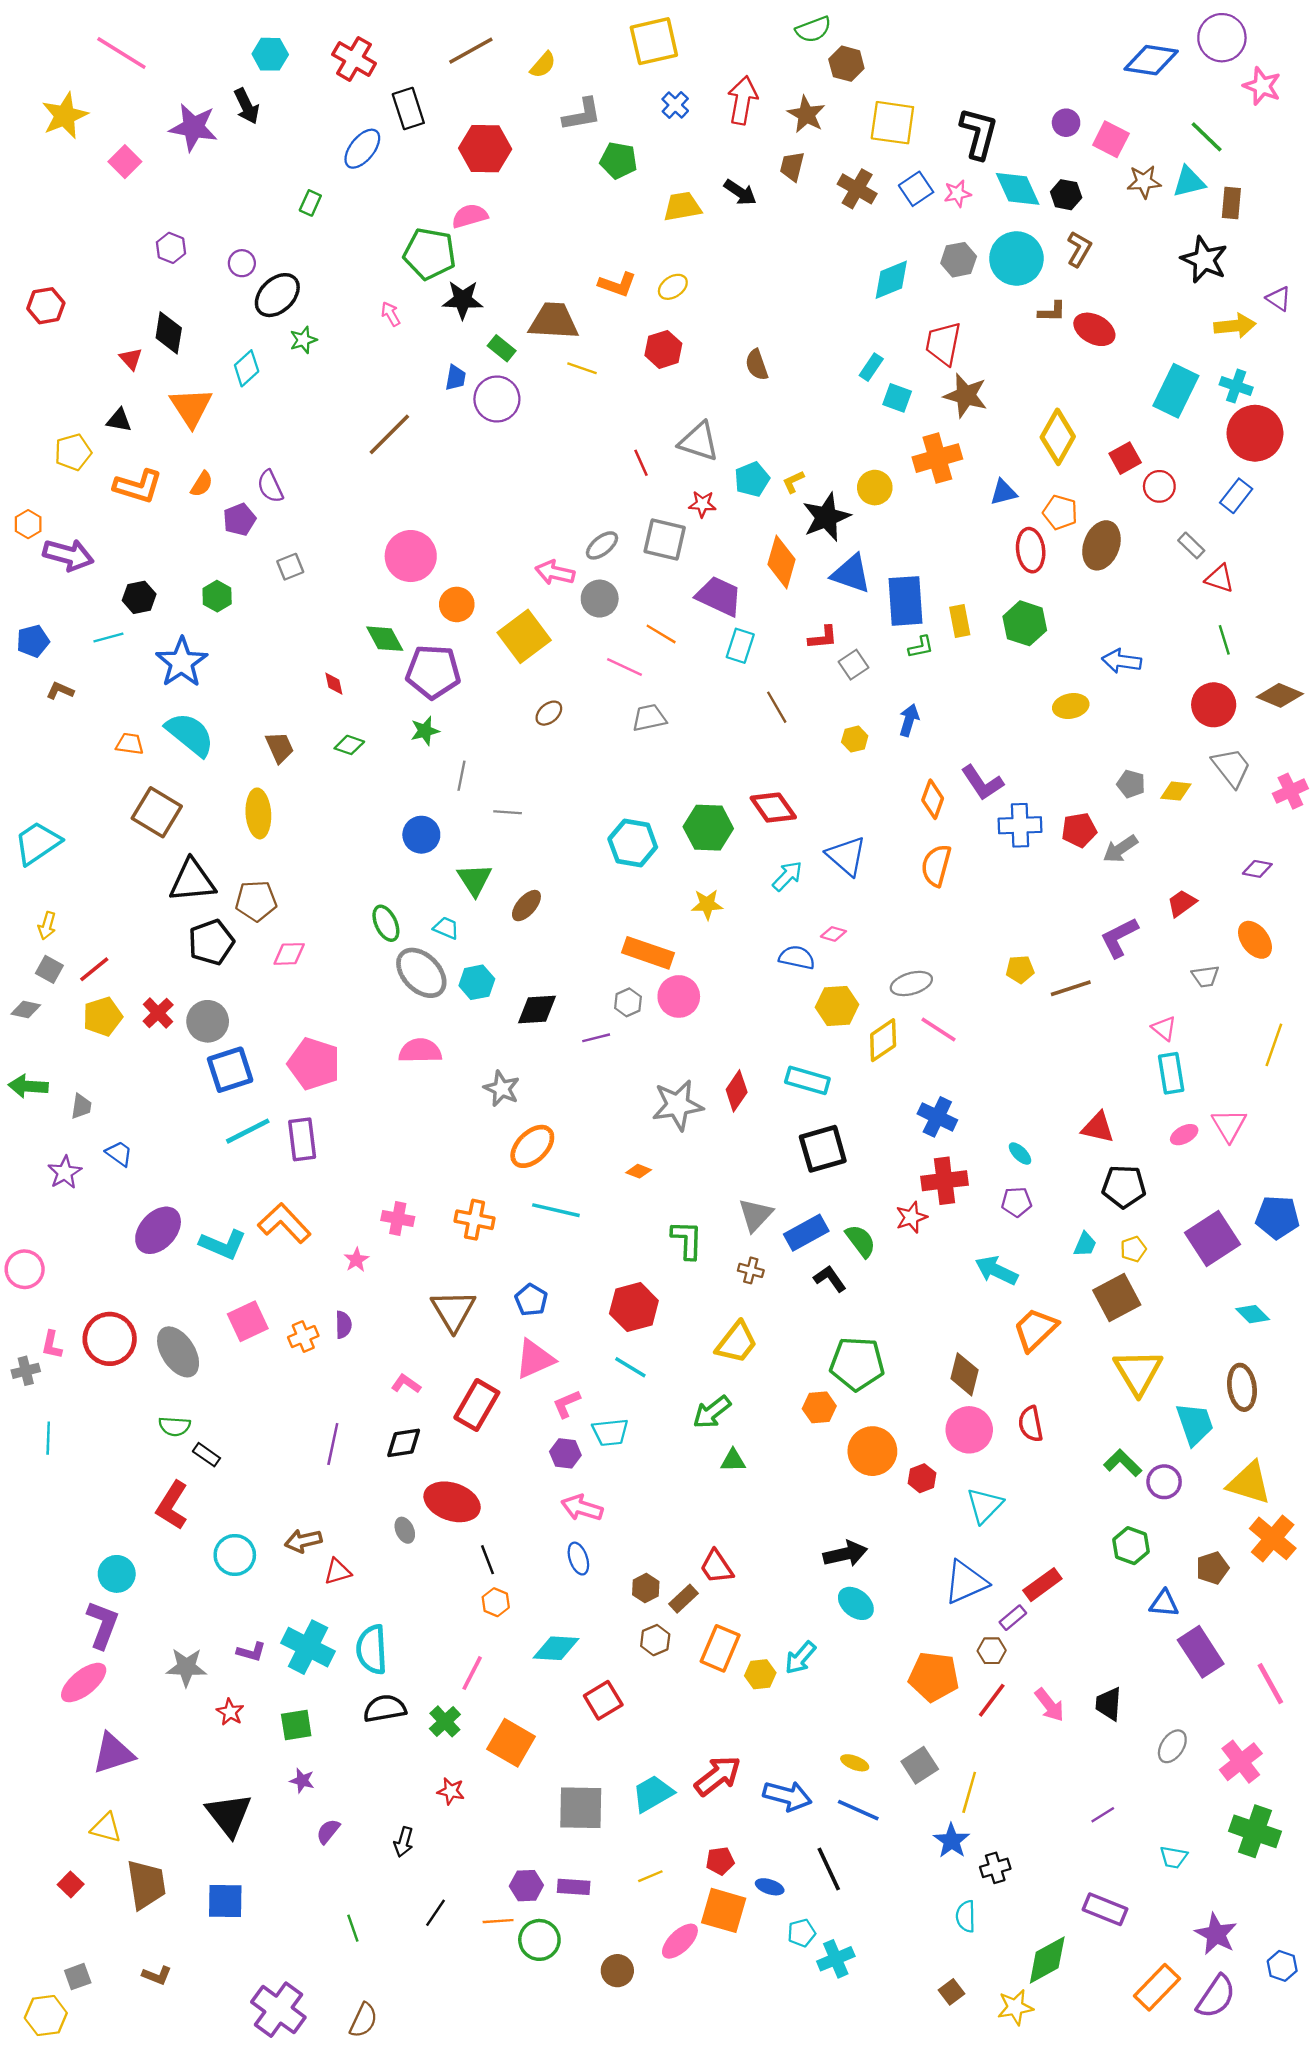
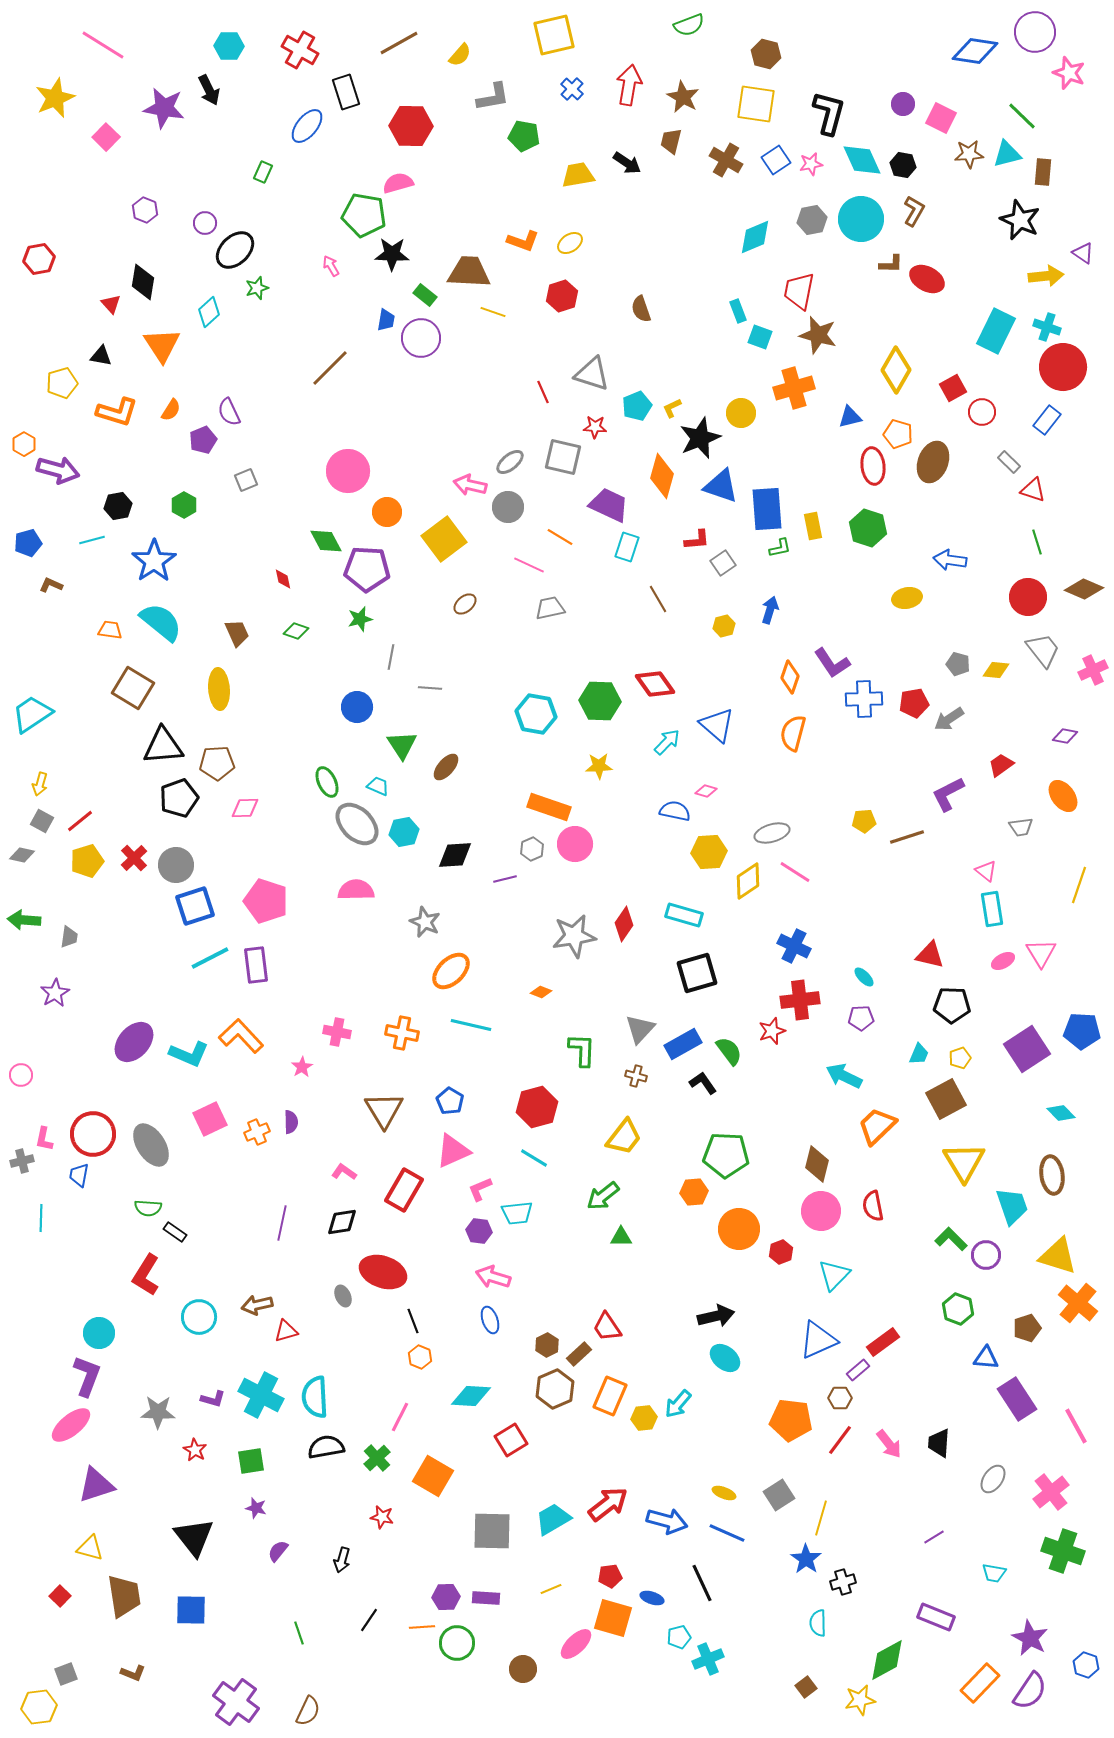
brown hexagon: (846, 64) -> (766, 54), moved
cyan rectangle: (871, 367) -> (738, 311), turned -55
blue trapezoid: (119, 1154) -> (79, 1175), moved, turned -115
pink circle: (25, 1269) -> (21, 1075), size x0.7
brown hexagon: (655, 1640) -> (555, 1389), size x1.5

